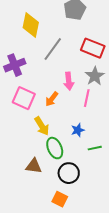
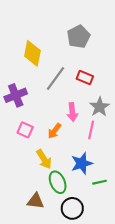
red rectangle: (93, 48) -> (85, 78), moved, size x0.7
pink square: (24, 98) -> (25, 130), size x0.7
blue star: (78, 130) -> (82, 163), size x1.5

